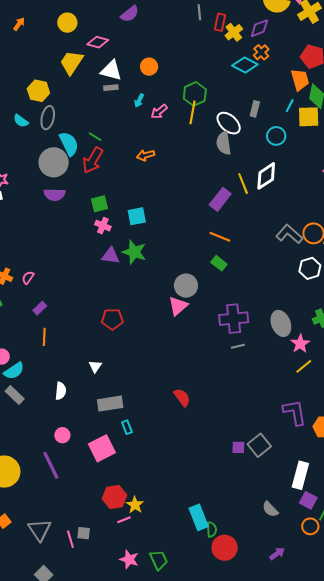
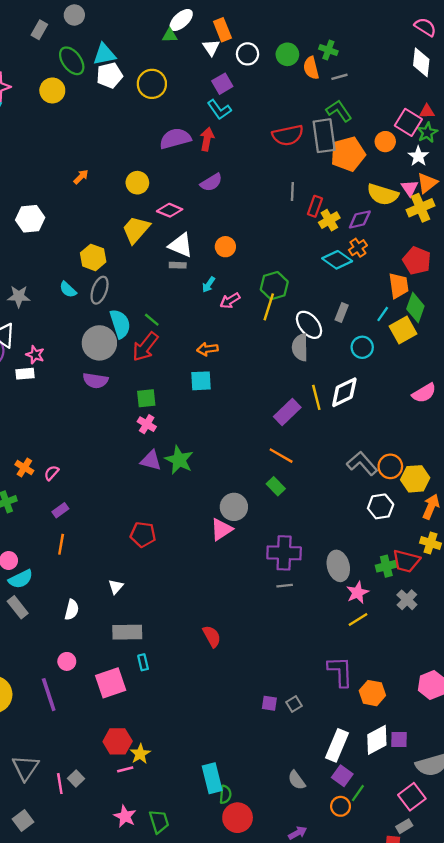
yellow square: (309, 117) -> (403, 330), turned -35
cyan square: (137, 216) -> (201, 381), moved
gray square: (259, 445) -> (294, 704), size x0.6
gray square: (84, 533) -> (76, 779), turned 32

